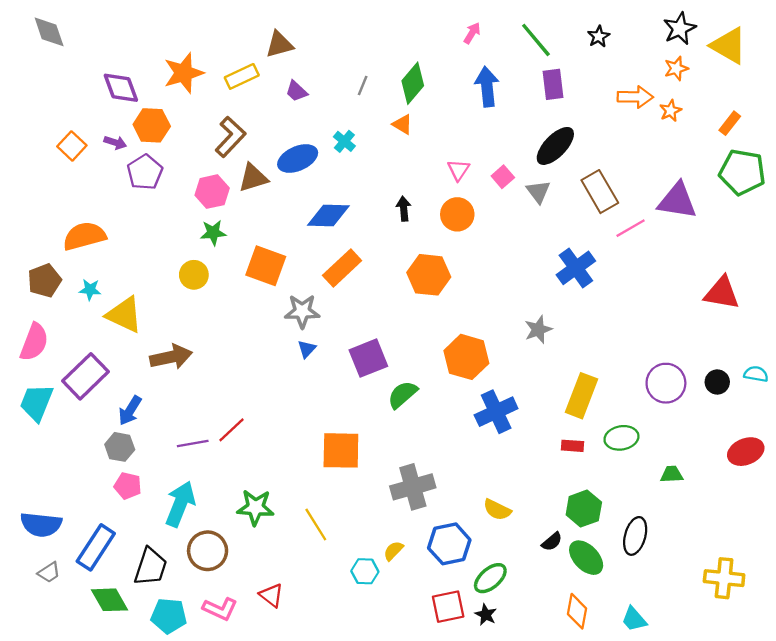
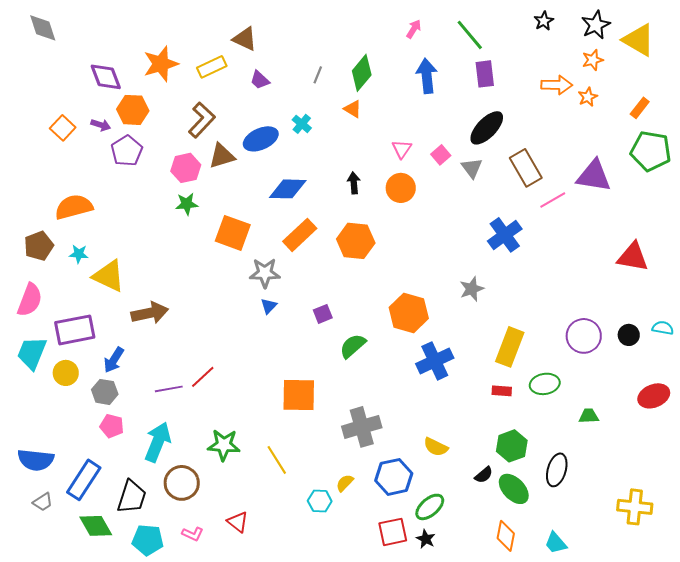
black star: (599, 36) -> (544, 21), moved
brown triangle: (279, 44) -> (245, 39), turned 40
yellow circle: (194, 275) -> (66, 373), moved
orange hexagon: (429, 275) -> (356, 241), moved
purple square: (368, 358) -> (323, 314), size x0.6
purple rectangle: (86, 376) -> (75, 330), turned 33
pink L-shape: (220, 609) -> (193, 534), size x0.7

